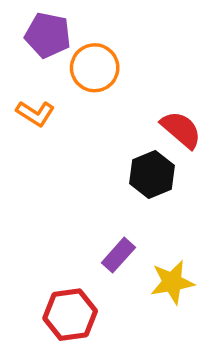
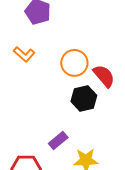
orange circle: (95, 68) -> (74, 63), moved

